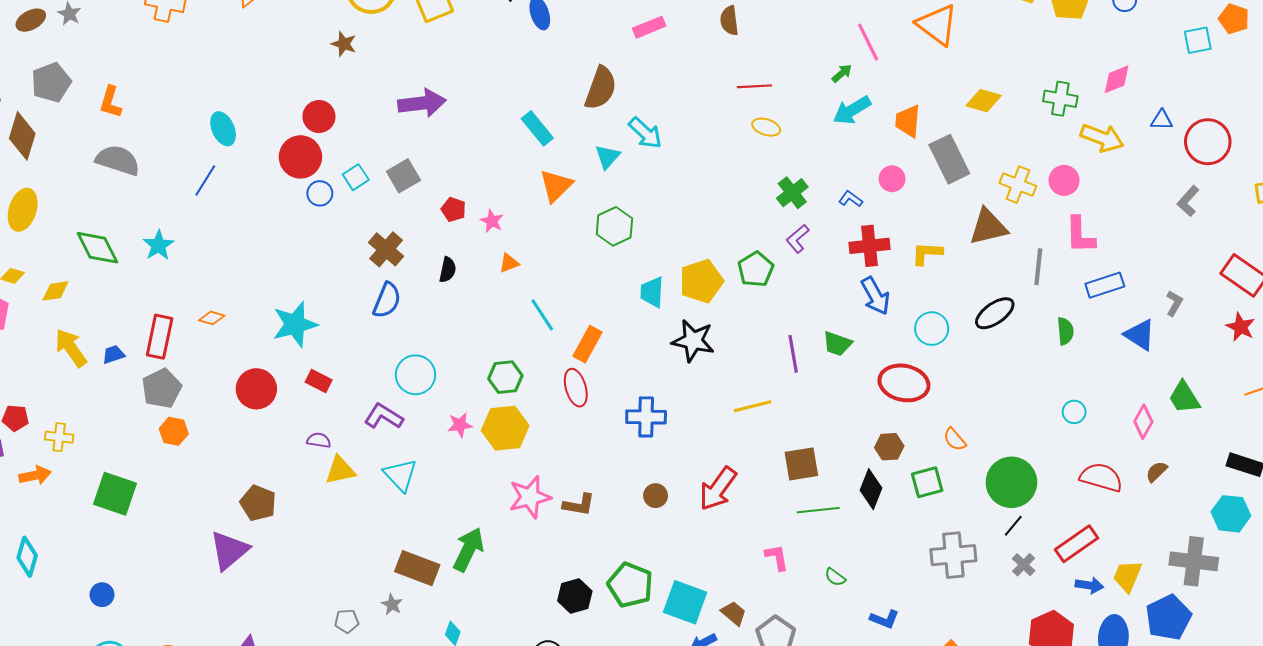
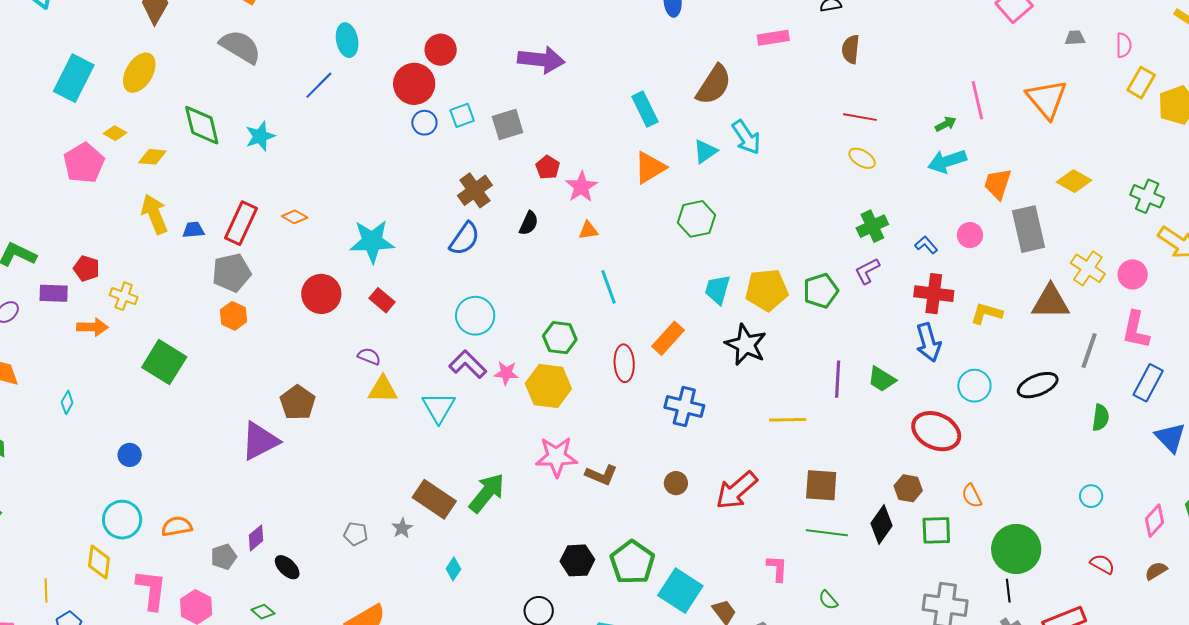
pink star: (492, 221) -> (581, 187), size x1.4
blue rectangle: (1105, 285) -> (1148, 383), turned -57
orange rectangle: (588, 344) -> (668, 338), moved
purple L-shape: (384, 416) -> (468, 364), moved
red semicircle: (1101, 477) -> (1102, 564), size x0.6
black line: (1013, 526) -> (1008, 591), turned -60
cyan diamond: (27, 557) -> (67, 402), size x0.6

